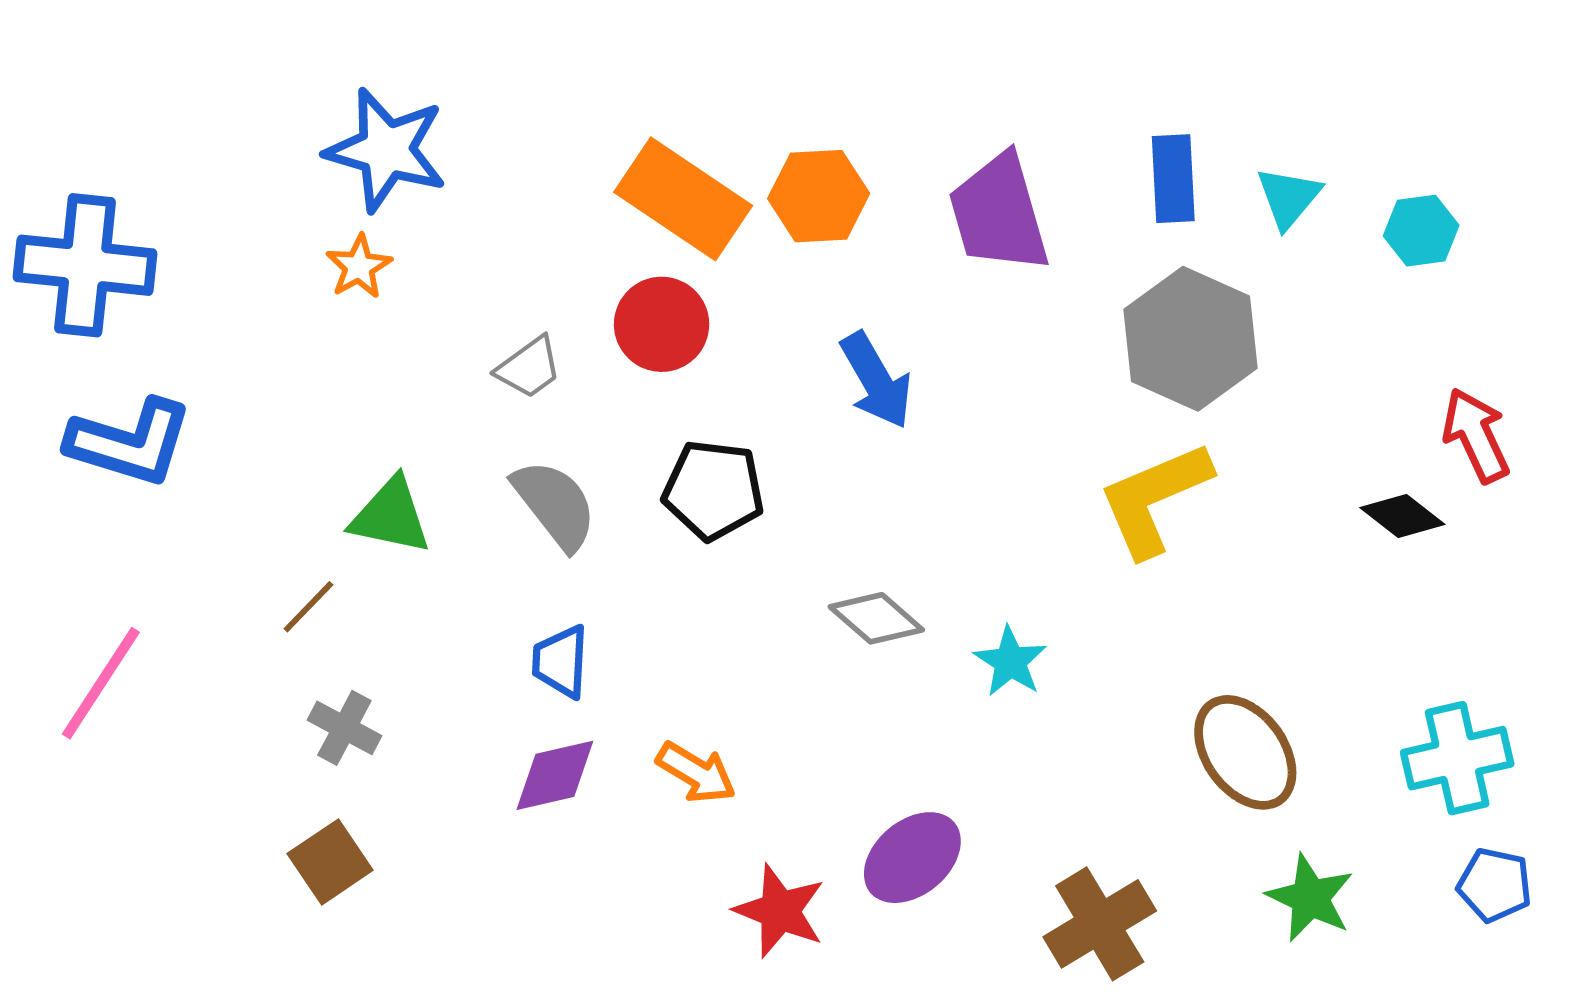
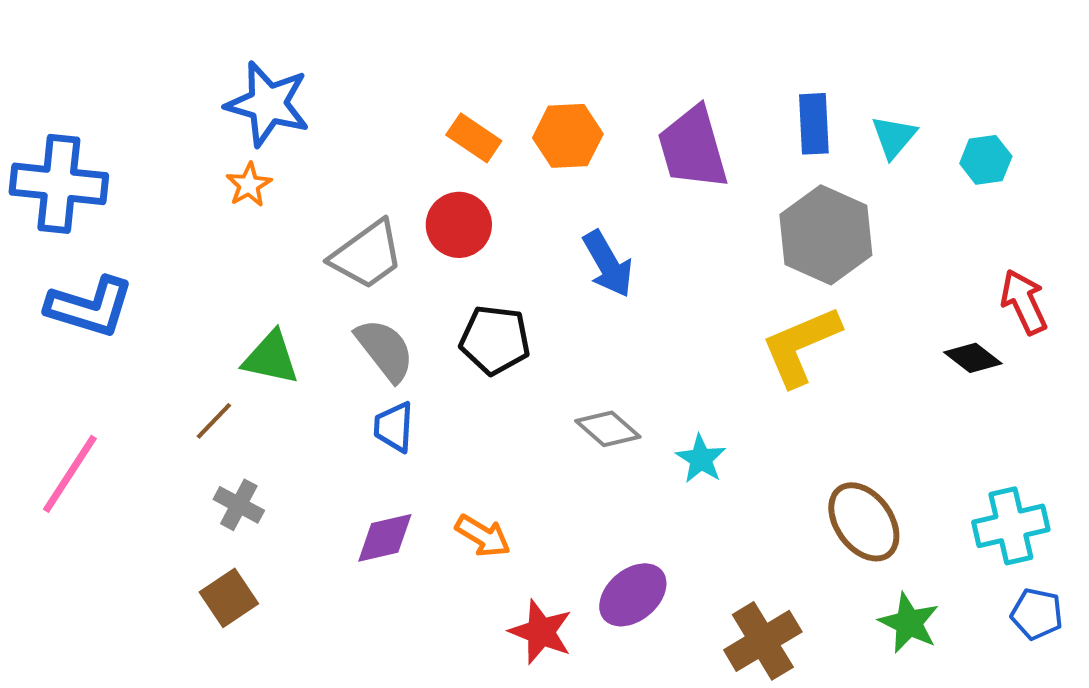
orange rectangle: (683, 199) -> (474, 138), size x0.6
gray trapezoid: (529, 368) -> (367, 255), size x1.6
blue trapezoid: (561, 662) -> (394, 427), moved

